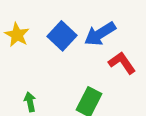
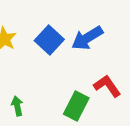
red L-shape: (122, 63) -> (107, 86), moved

